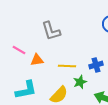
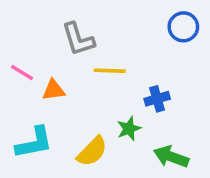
yellow line: (67, 66) -> (110, 71), moved

